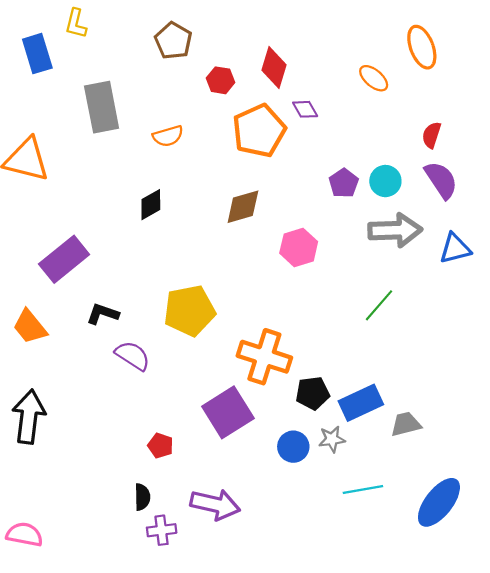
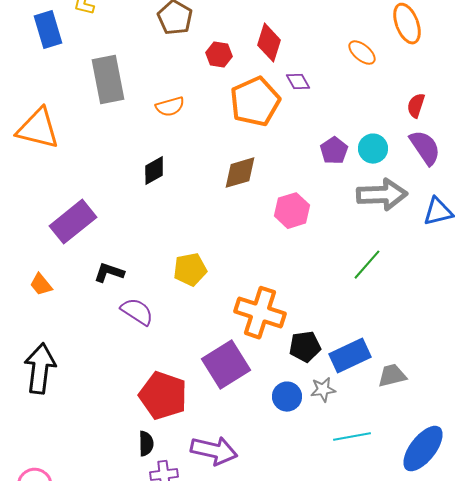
yellow pentagon: (189, 311) -> (190, 270), size x0.7
orange trapezoid: (30, 327) -> (41, 285), size x0.7
red pentagon: (160, 446) -> (163, 396), size x2.0

